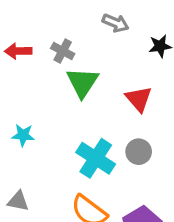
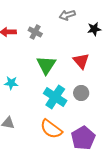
gray arrow: (116, 23) -> (67, 15), turned 140
green triangle: (83, 82) -> (46, 65), moved

